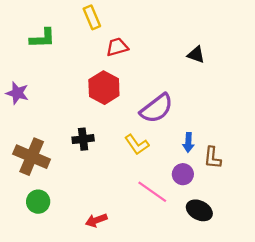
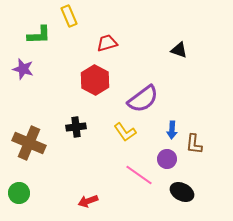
yellow rectangle: (92, 17) -> (69, 16), moved
purple star: (17, 93) -> (23, 69), moved
green circle: (38, 202) -> (19, 193), moved

